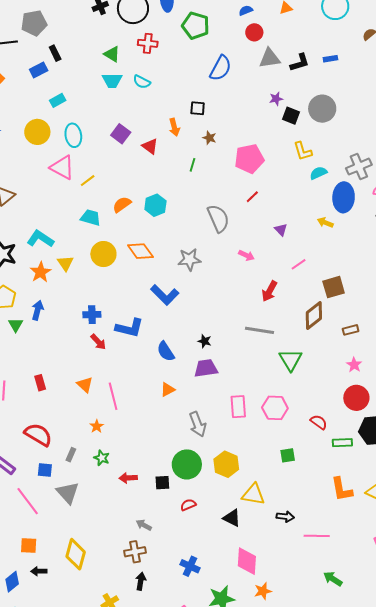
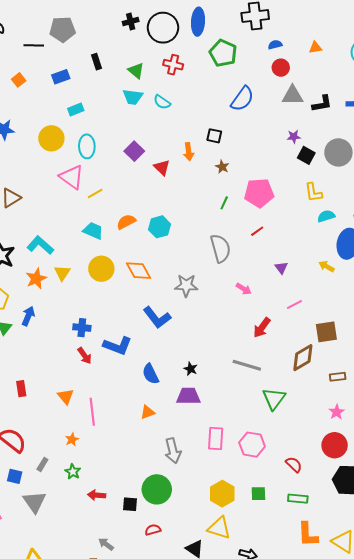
black rectangle: (55, 53) -> (97, 62), moved
green line: (192, 165) -> (224, 203), moved
green rectangle: (342, 443) -> (298, 499), moved
yellow hexagon: (226, 464) -> (222, 494), moved

